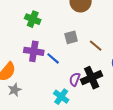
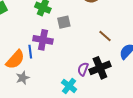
gray square: (71, 37) -> (64, 22), moved
blue line: (53, 58) -> (30, 52), moved, turned 40

